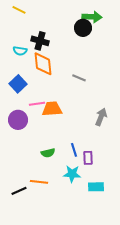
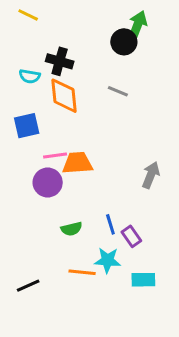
green arrow: (92, 17) -> (137, 25), turned -72
gray line: (79, 78) -> (118, 91), moved
blue square: (18, 84) -> (27, 126), turned 30
purple circle: (18, 120) -> (48, 182), moved
purple rectangle: (88, 158) -> (131, 236), turned -32
orange line: (39, 182) -> (82, 272), moved

